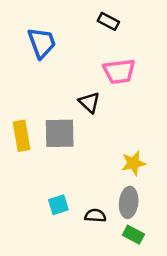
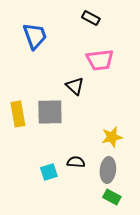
black semicircle: (95, 216) -> (76, 162), moved

